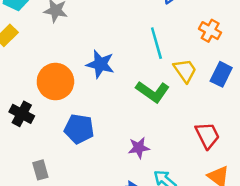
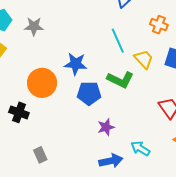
blue pentagon: (79, 129) -> (89, 93), moved
purple star: (139, 148) -> (106, 127), moved

